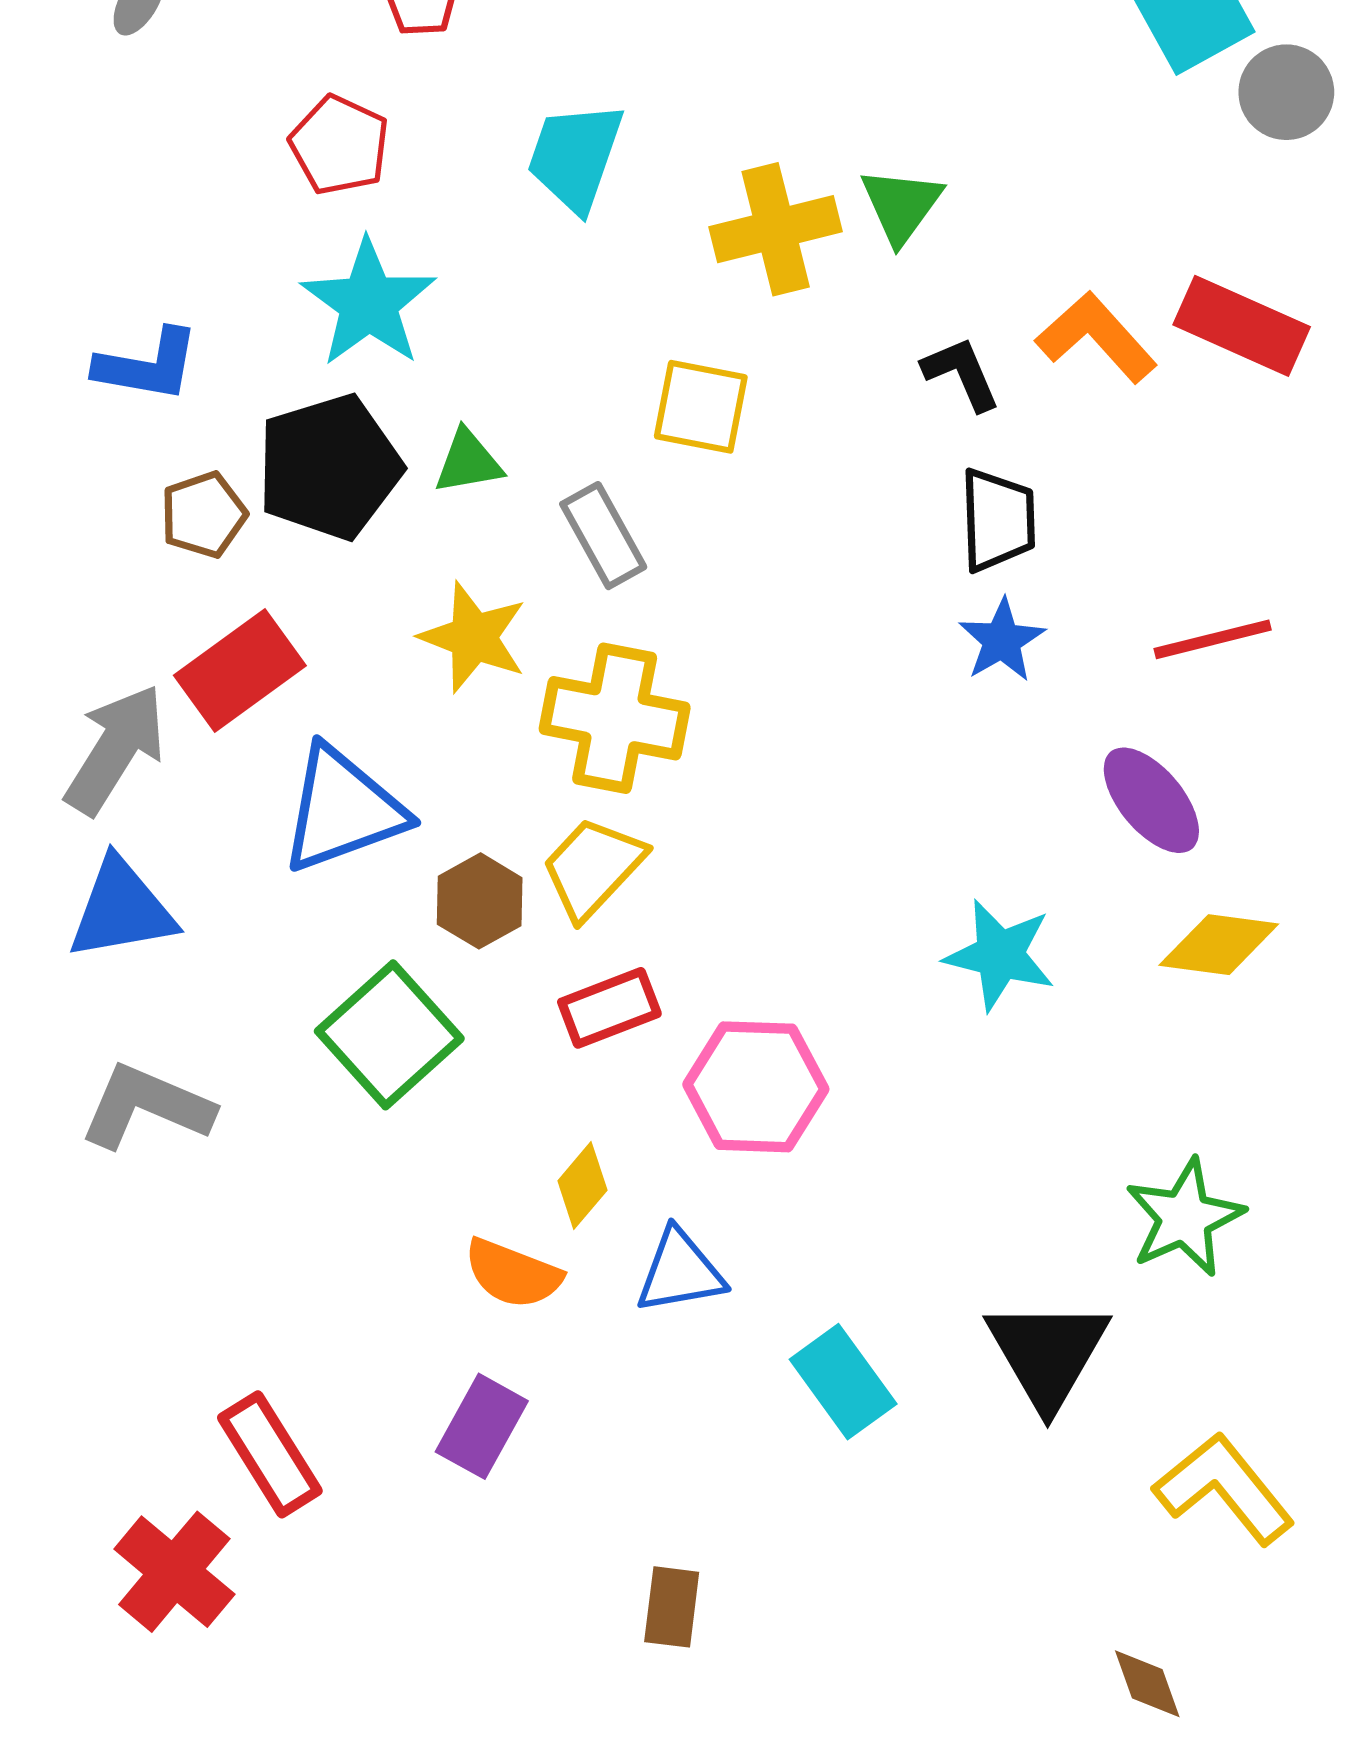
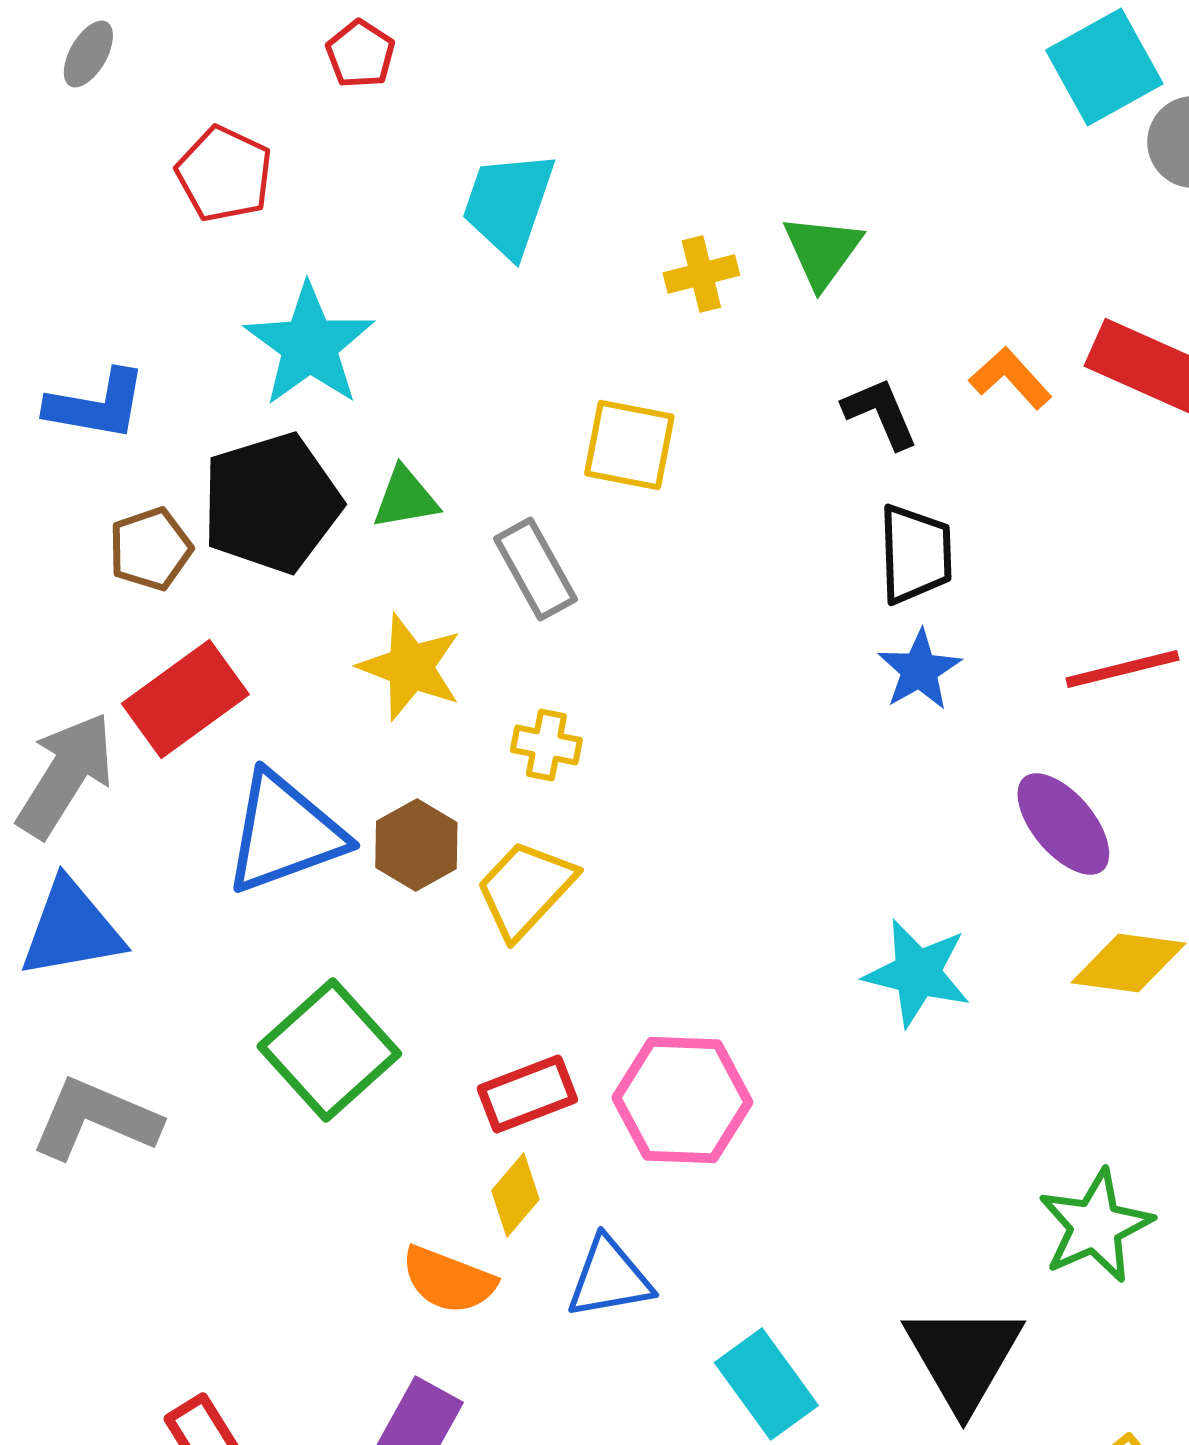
red pentagon: (339, 145) -> (224, 174), moved
yellow cross: (776, 229) -> (701, 274), size x0.6
orange L-shape: (1096, 337) -> (1010, 378), size x0.7
yellow cross: (615, 718) -> (546, 745), size x0.5
brown hexagon: (480, 901) -> (416, 845), moved
red rectangle: (609, 1008) -> (527, 1094), moved

